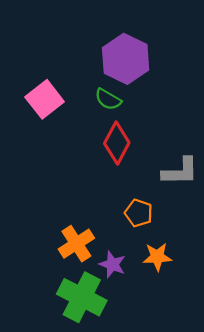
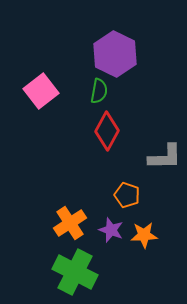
green semicircle: (108, 99) -> (99, 91), turned -110
purple star: (112, 264) -> (111, 230), moved

